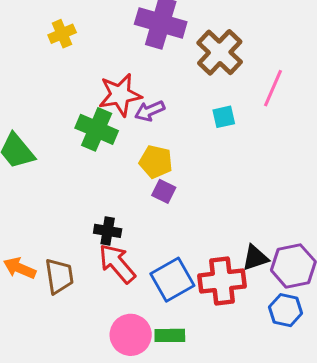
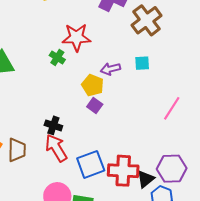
pink line: (273, 88) -> (172, 108), moved
purple arrow: (150, 111) -> (110, 69), moved
green cross: (97, 129) -> (57, 57), size x0.6
black triangle: (255, 258) -> (145, 179), moved, turned -30

